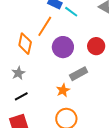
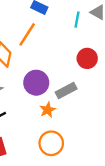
cyan line: (71, 12) -> (77, 20), moved, turned 64
purple circle: (63, 47) -> (36, 83), moved

